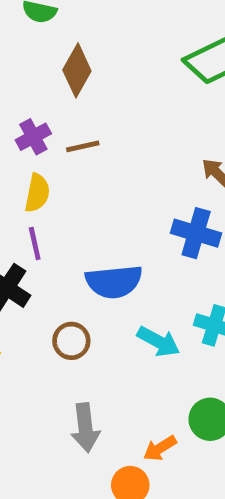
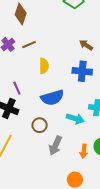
yellow semicircle: (37, 193) -> (44, 66), moved
gray arrow: (85, 428) -> (55, 145), moved, turned 42
orange arrow: (160, 448) -> (84, 151), moved, turned -40

